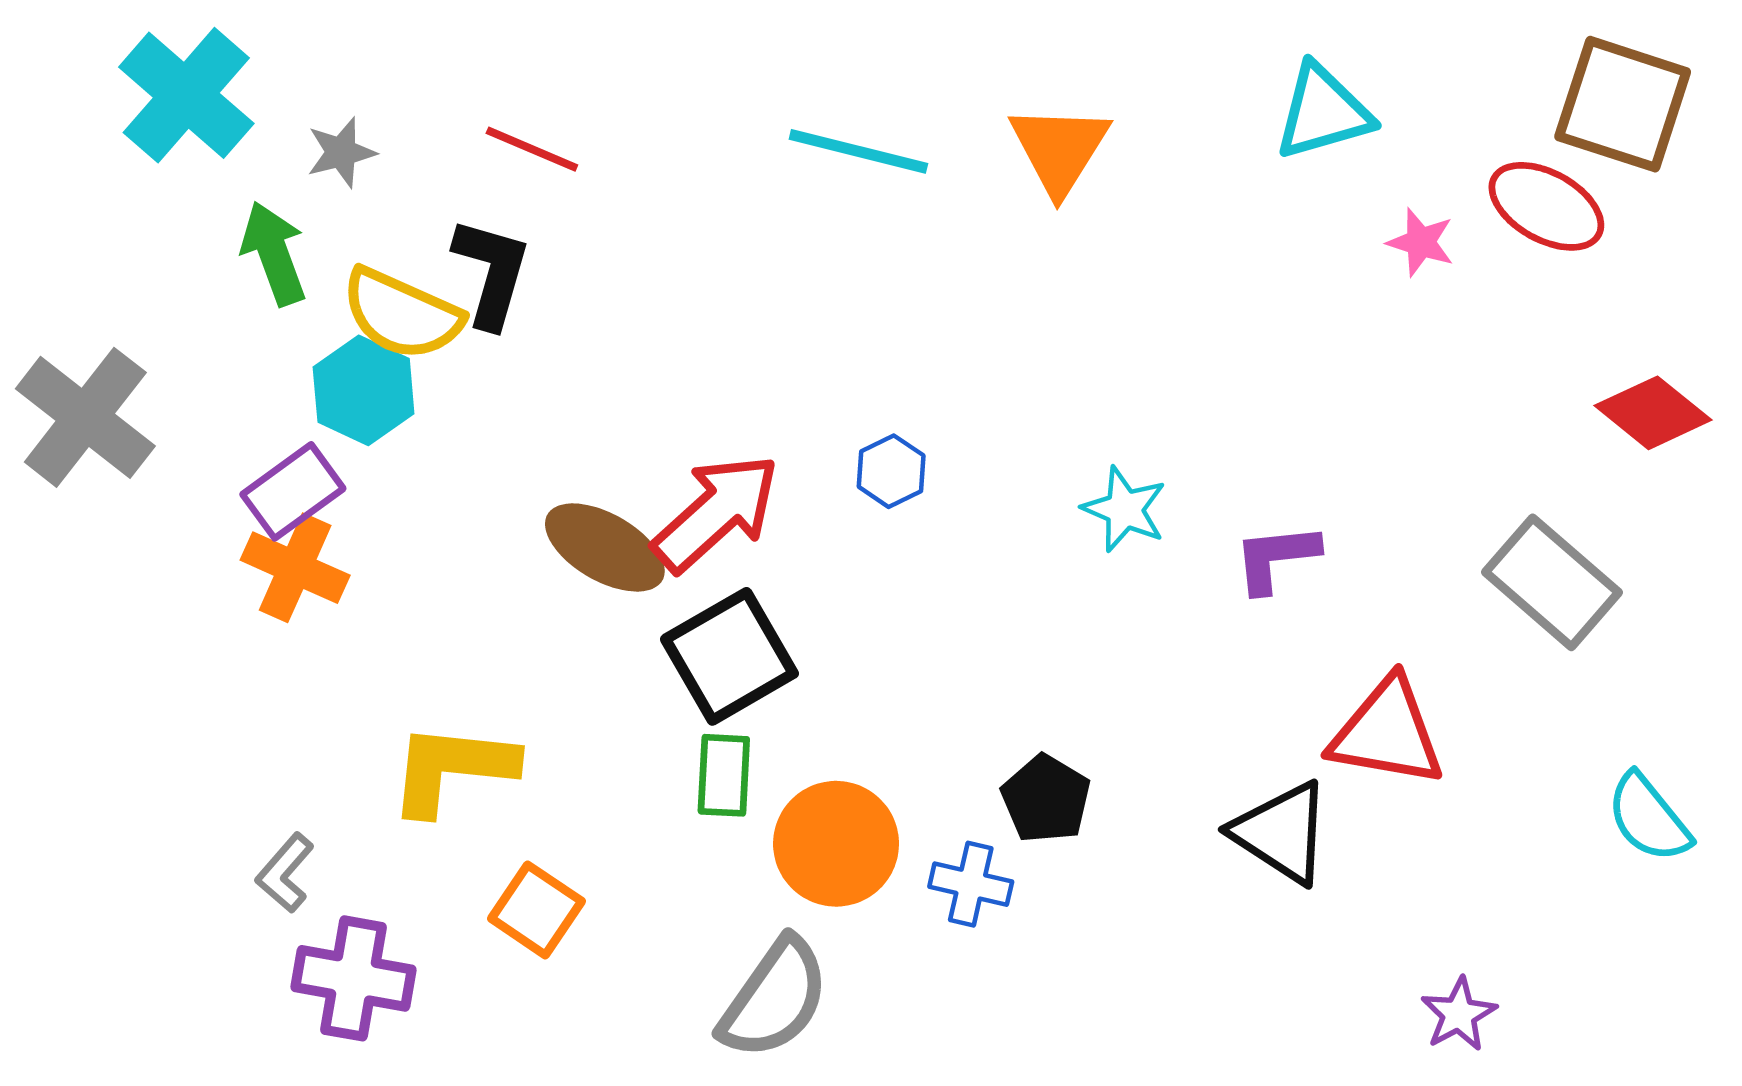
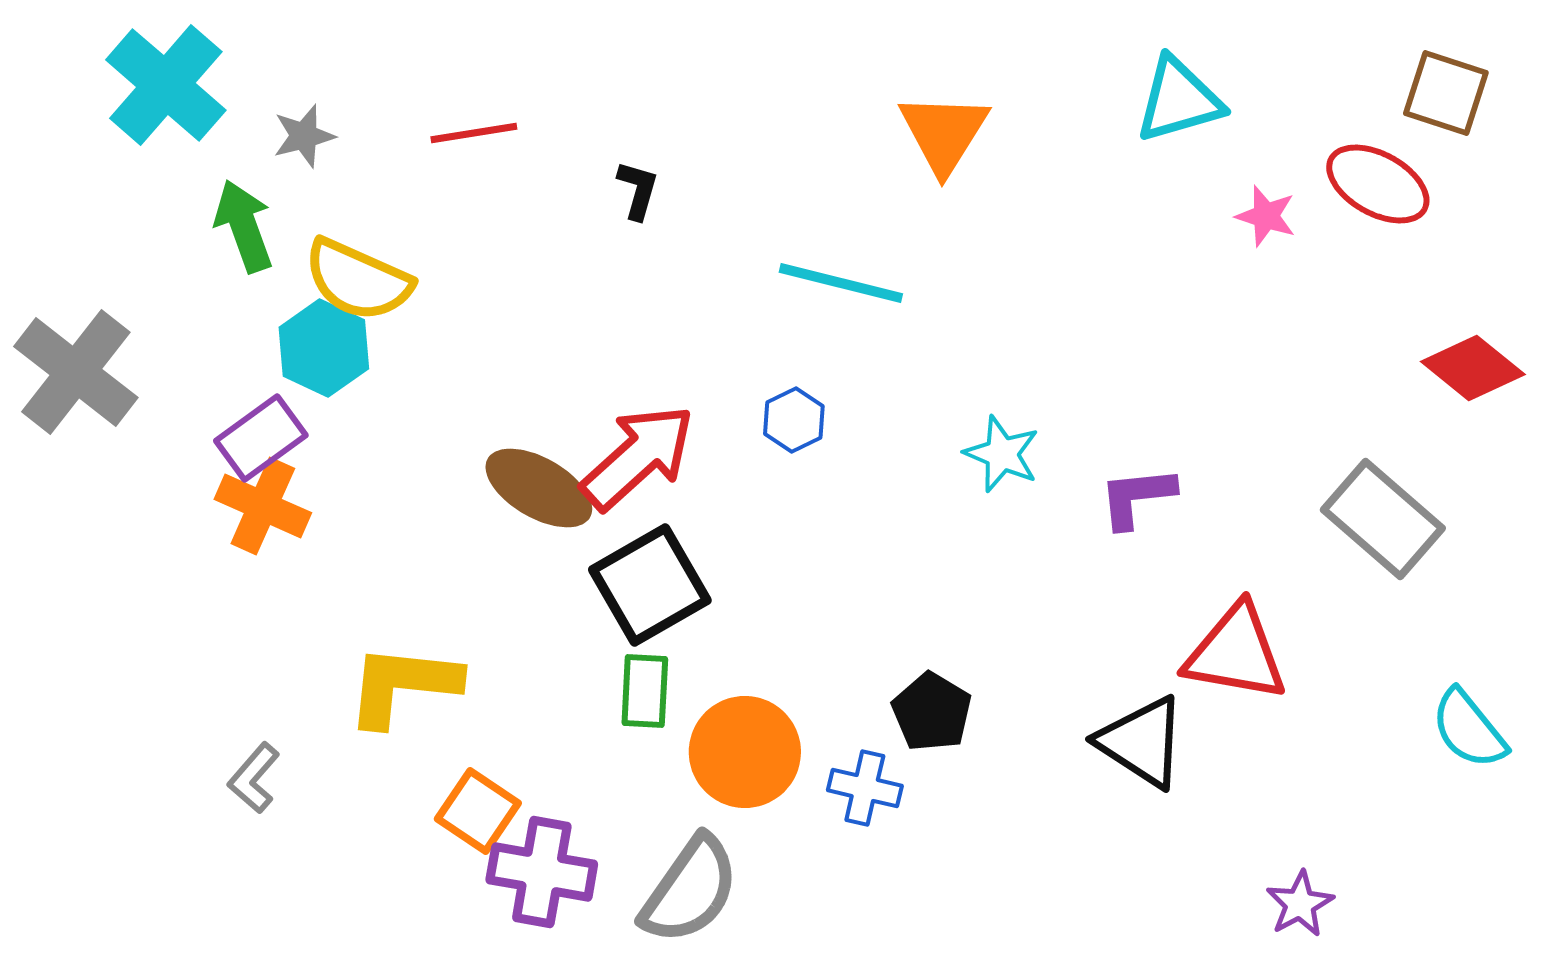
brown square: (1623, 104) -> (1446, 93), size x0.7
red line: (532, 149) -> (474, 133), turned -32
cyan line: (858, 151) -> (841, 283), moved
black L-shape: (492, 273) -> (638, 190), moved, size x0.6
purple cross: (353, 978) -> (542, 872), moved

